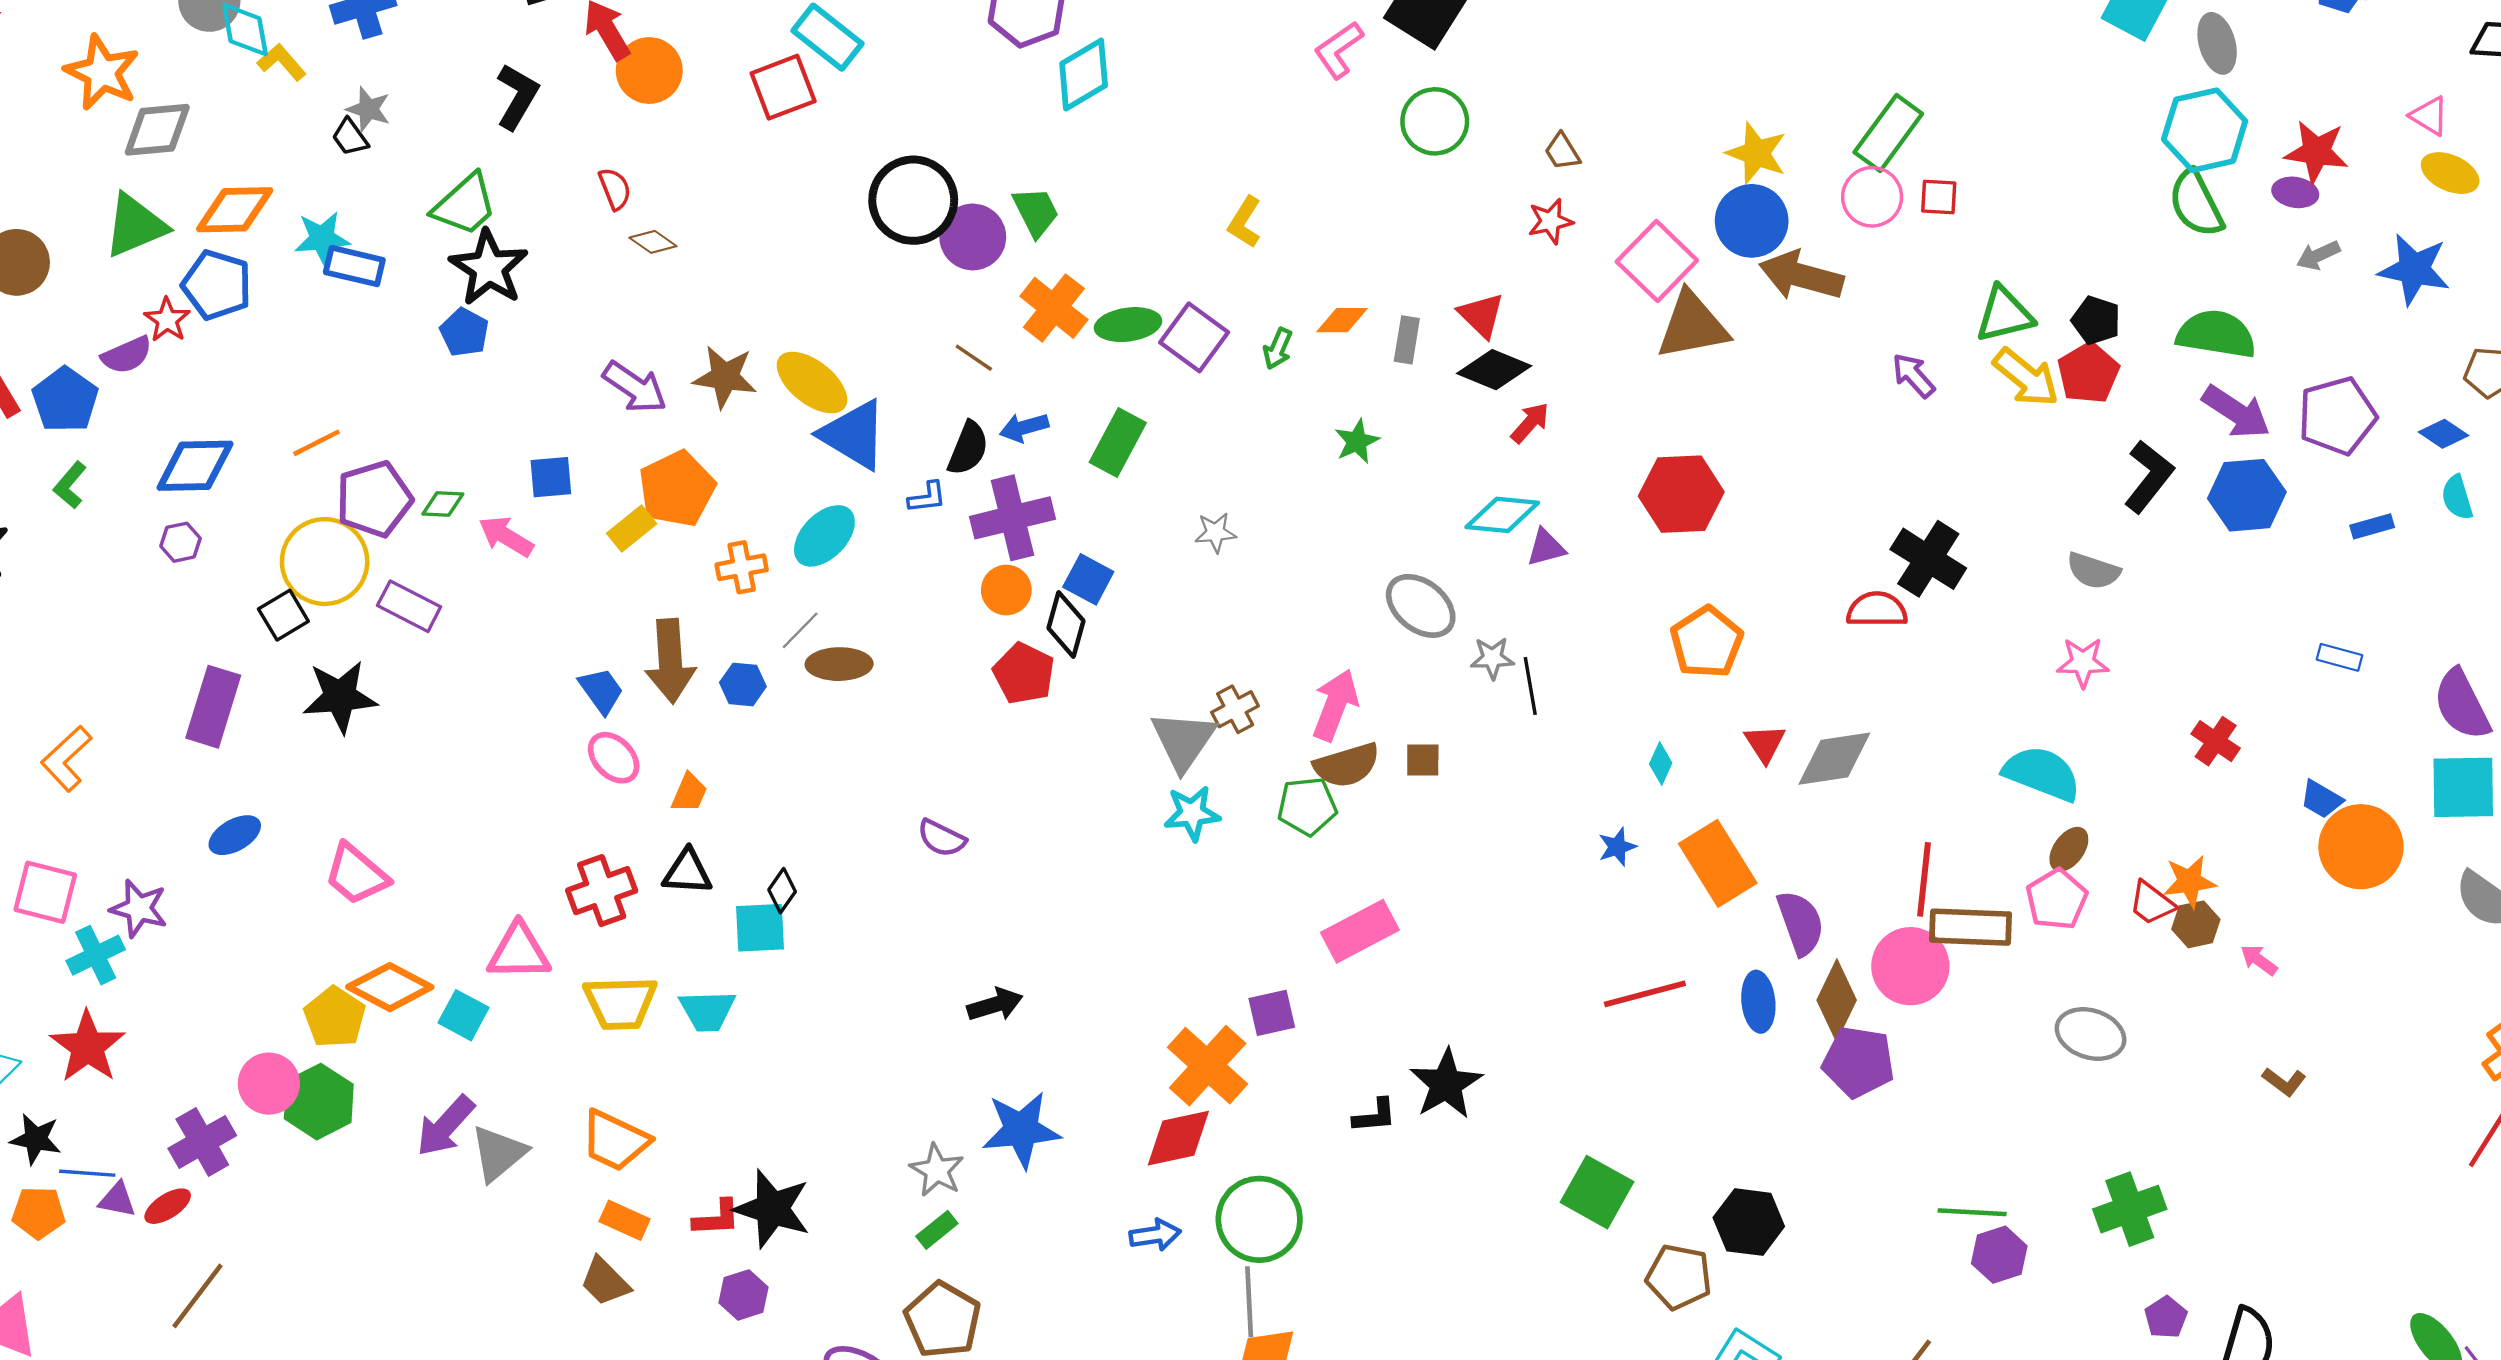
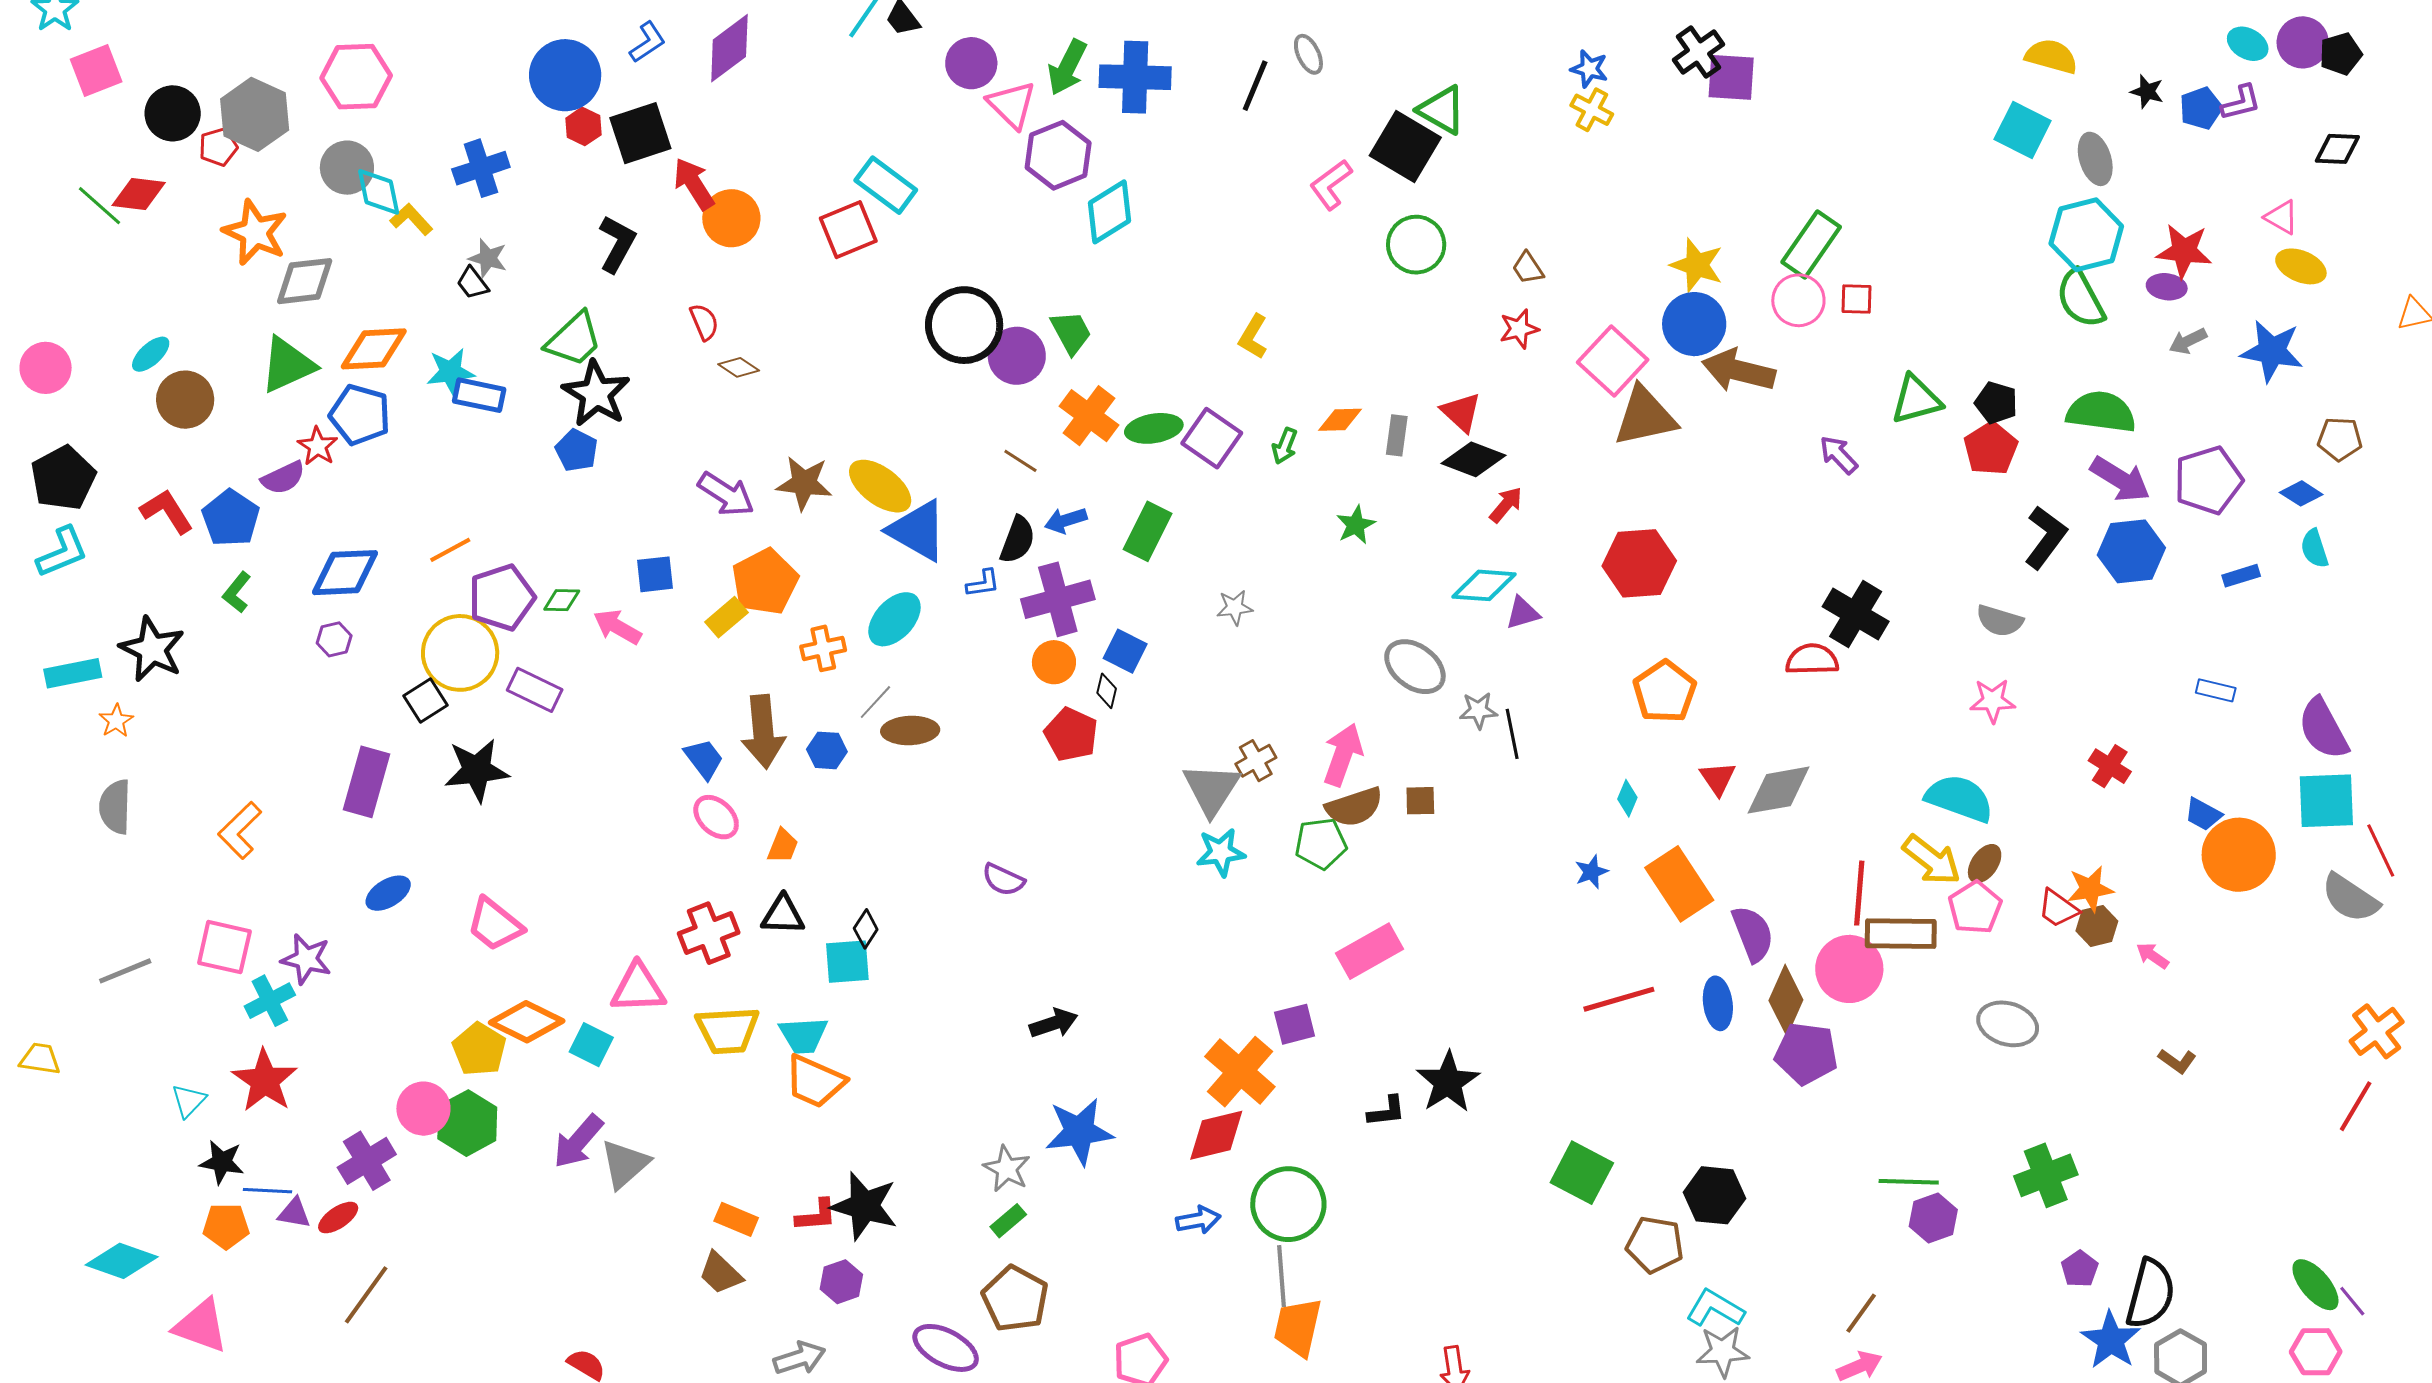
yellow arrow: (2026, 377) -> (1932, 860), moved
black diamond: (1066, 625) -> (1107, 691), size x0.6
orange trapezoid: (615, 1141) -> (815, 1081), moved

